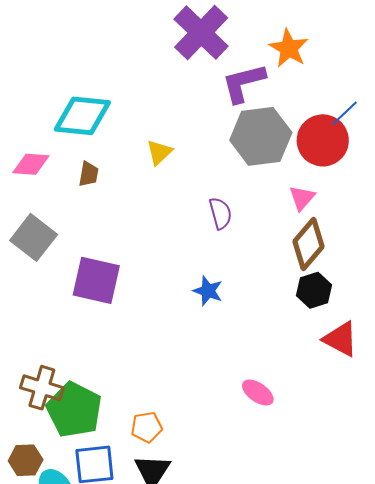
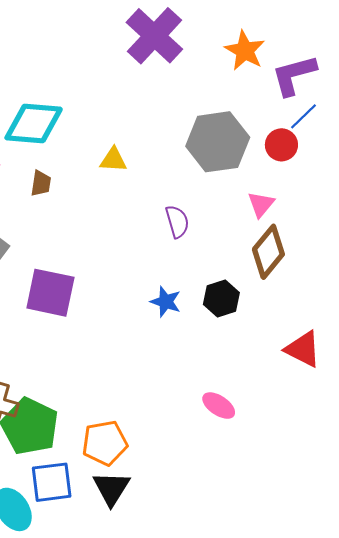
purple L-shape: (244, 83) -> (294, 75), moved
red circle: (323, 140) -> (281, 145), size x0.6
yellow triangle: (159, 152) -> (113, 160), turned 48
black hexagon: (314, 290) -> (221, 298), moved
orange pentagon: (147, 427) -> (105, 443), size x1.4

